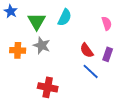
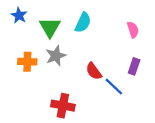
gray star: (42, 45) -> (56, 56), turned 30
red semicircle: (87, 50) -> (94, 71), moved

